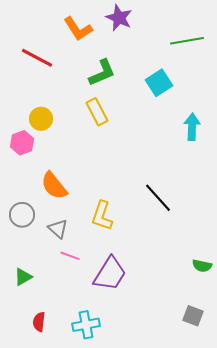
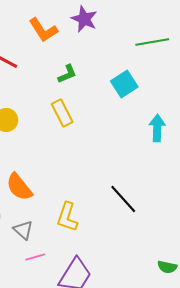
green L-shape: (102, 73) -> (67, 74), size x0.7
pink line: (70, 256) -> (35, 257), turned -36

